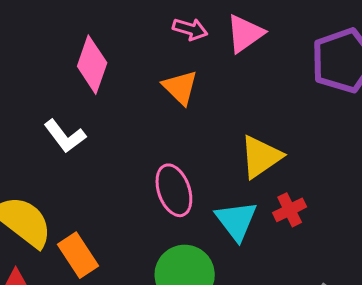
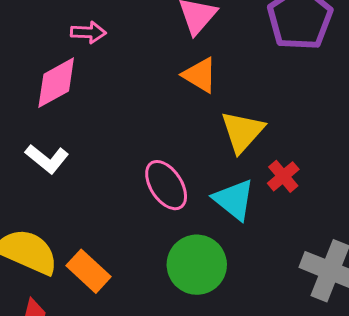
pink arrow: (190, 29) -> (88, 32), moved
pink diamond: (92, 65) -> (56, 83), turned 56
orange triangle: (180, 87) -> (200, 75), moved

